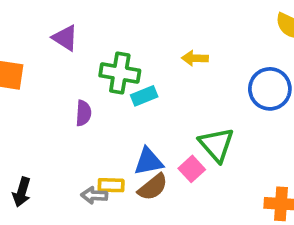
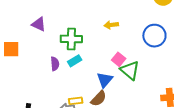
cyan rectangle: (144, 96) -> (75, 61), moved
blue triangle: (148, 161) -> (105, 80), moved, turned -30
pink square: (192, 169) -> (119, 59), moved

